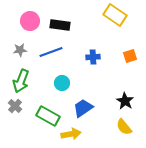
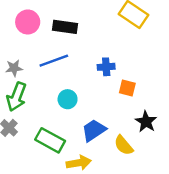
gray star: (20, 50) -> (14, 68), moved
orange square: (130, 56) -> (127, 88), moved, turned 32
yellow semicircle: (124, 127) -> (124, 145), moved

